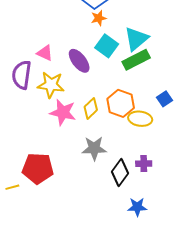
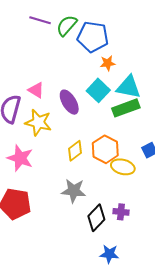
orange star: (99, 18) -> (108, 63), moved
cyan triangle: (136, 39) -> (129, 87), turned 44
pink star: (63, 112) -> (20, 158), moved

